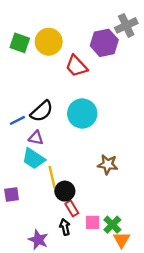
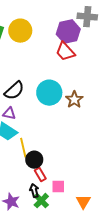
gray cross: (126, 25) -> (87, 17), turned 30
red trapezoid: (76, 66) -> (65, 52), moved
brown star: (108, 164) -> (74, 100), moved, turned 30
green cross: (112, 225) -> (41, 201), moved

